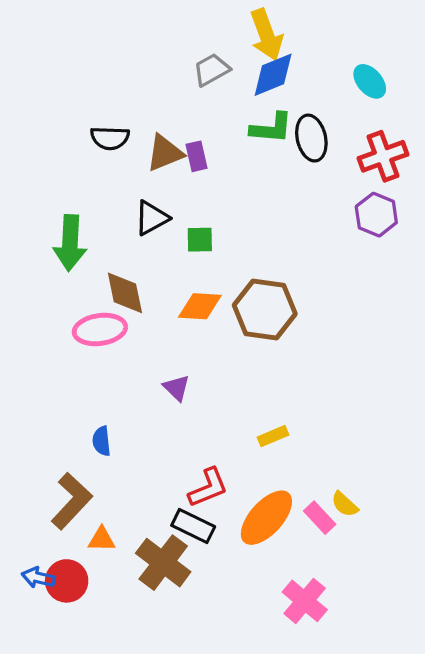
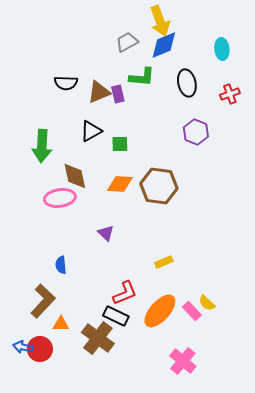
cyan ellipse: (370, 81) -> (222, 49), turned 35
green L-shape: (271, 128) -> (142, 77), moved
red cross: (383, 156) -> (230, 94), size x0.7
purple hexagon: (376, 215) -> (196, 132), moved

